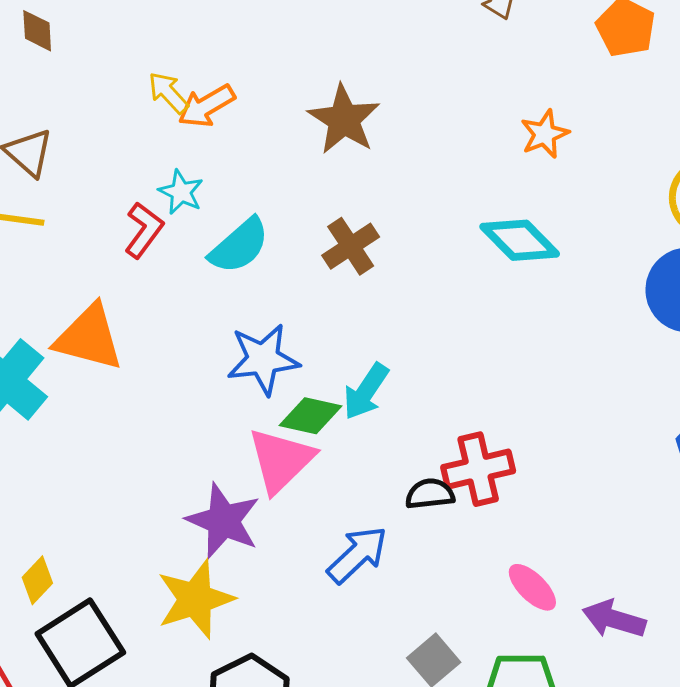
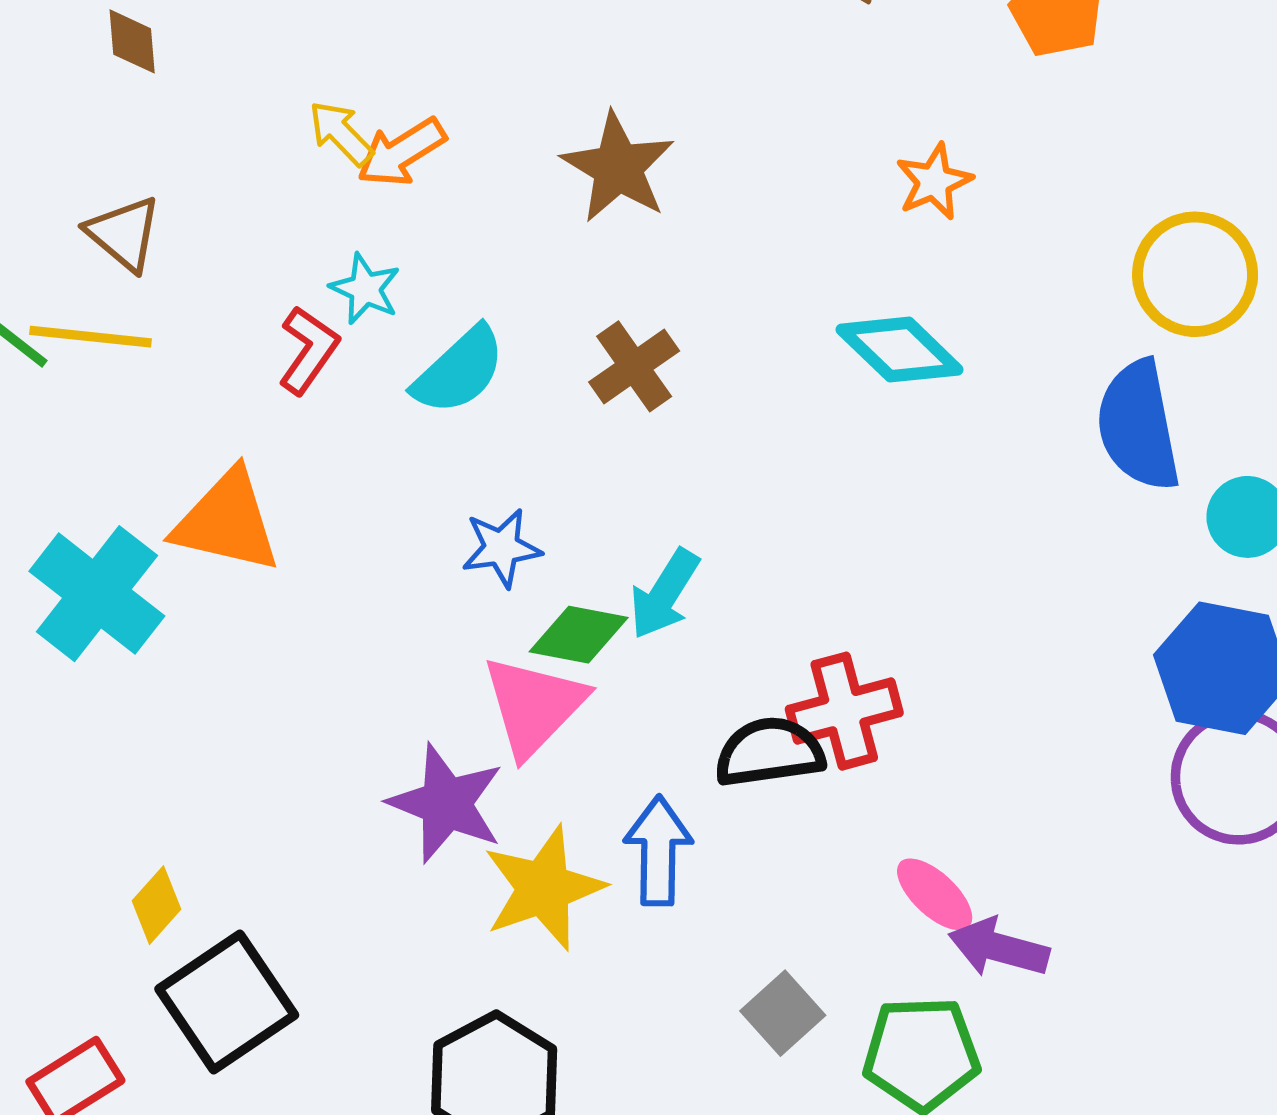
blue star: (263, 359) -> (502, 548), size x0.7
black semicircle: (430, 494) -> (770, 752), size x1.4
blue arrow: (357, 555) -> (658, 851), turned -44
yellow star: (195, 599) -> (544, 888), moved
purple arrow: (614, 619) -> (999, 948), moved

